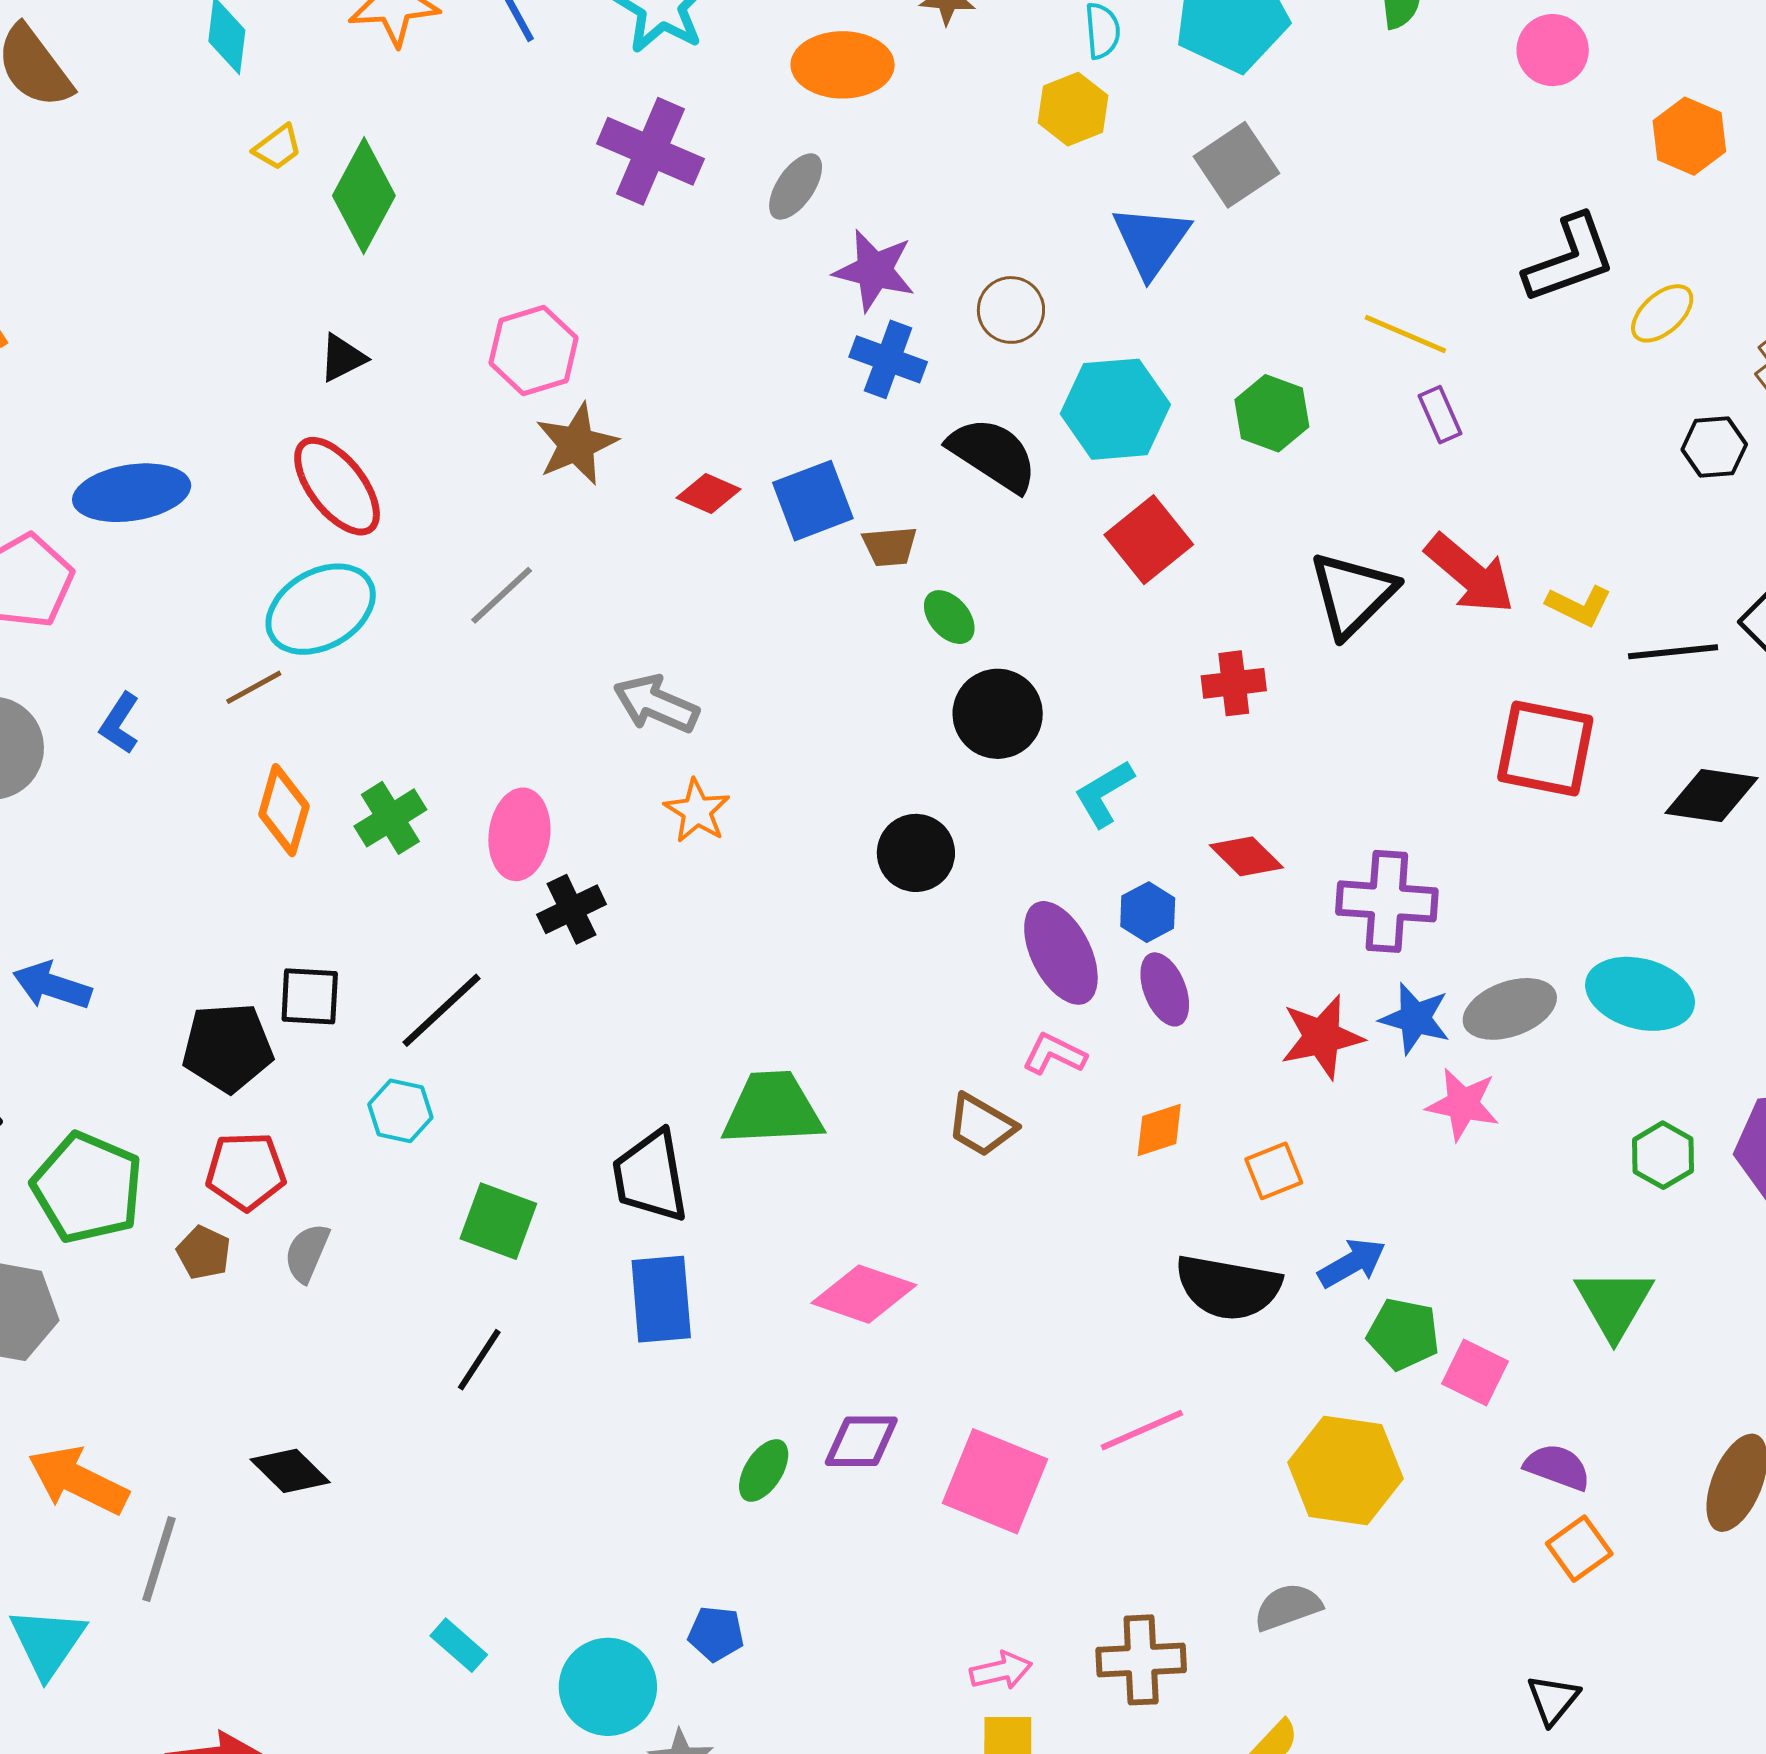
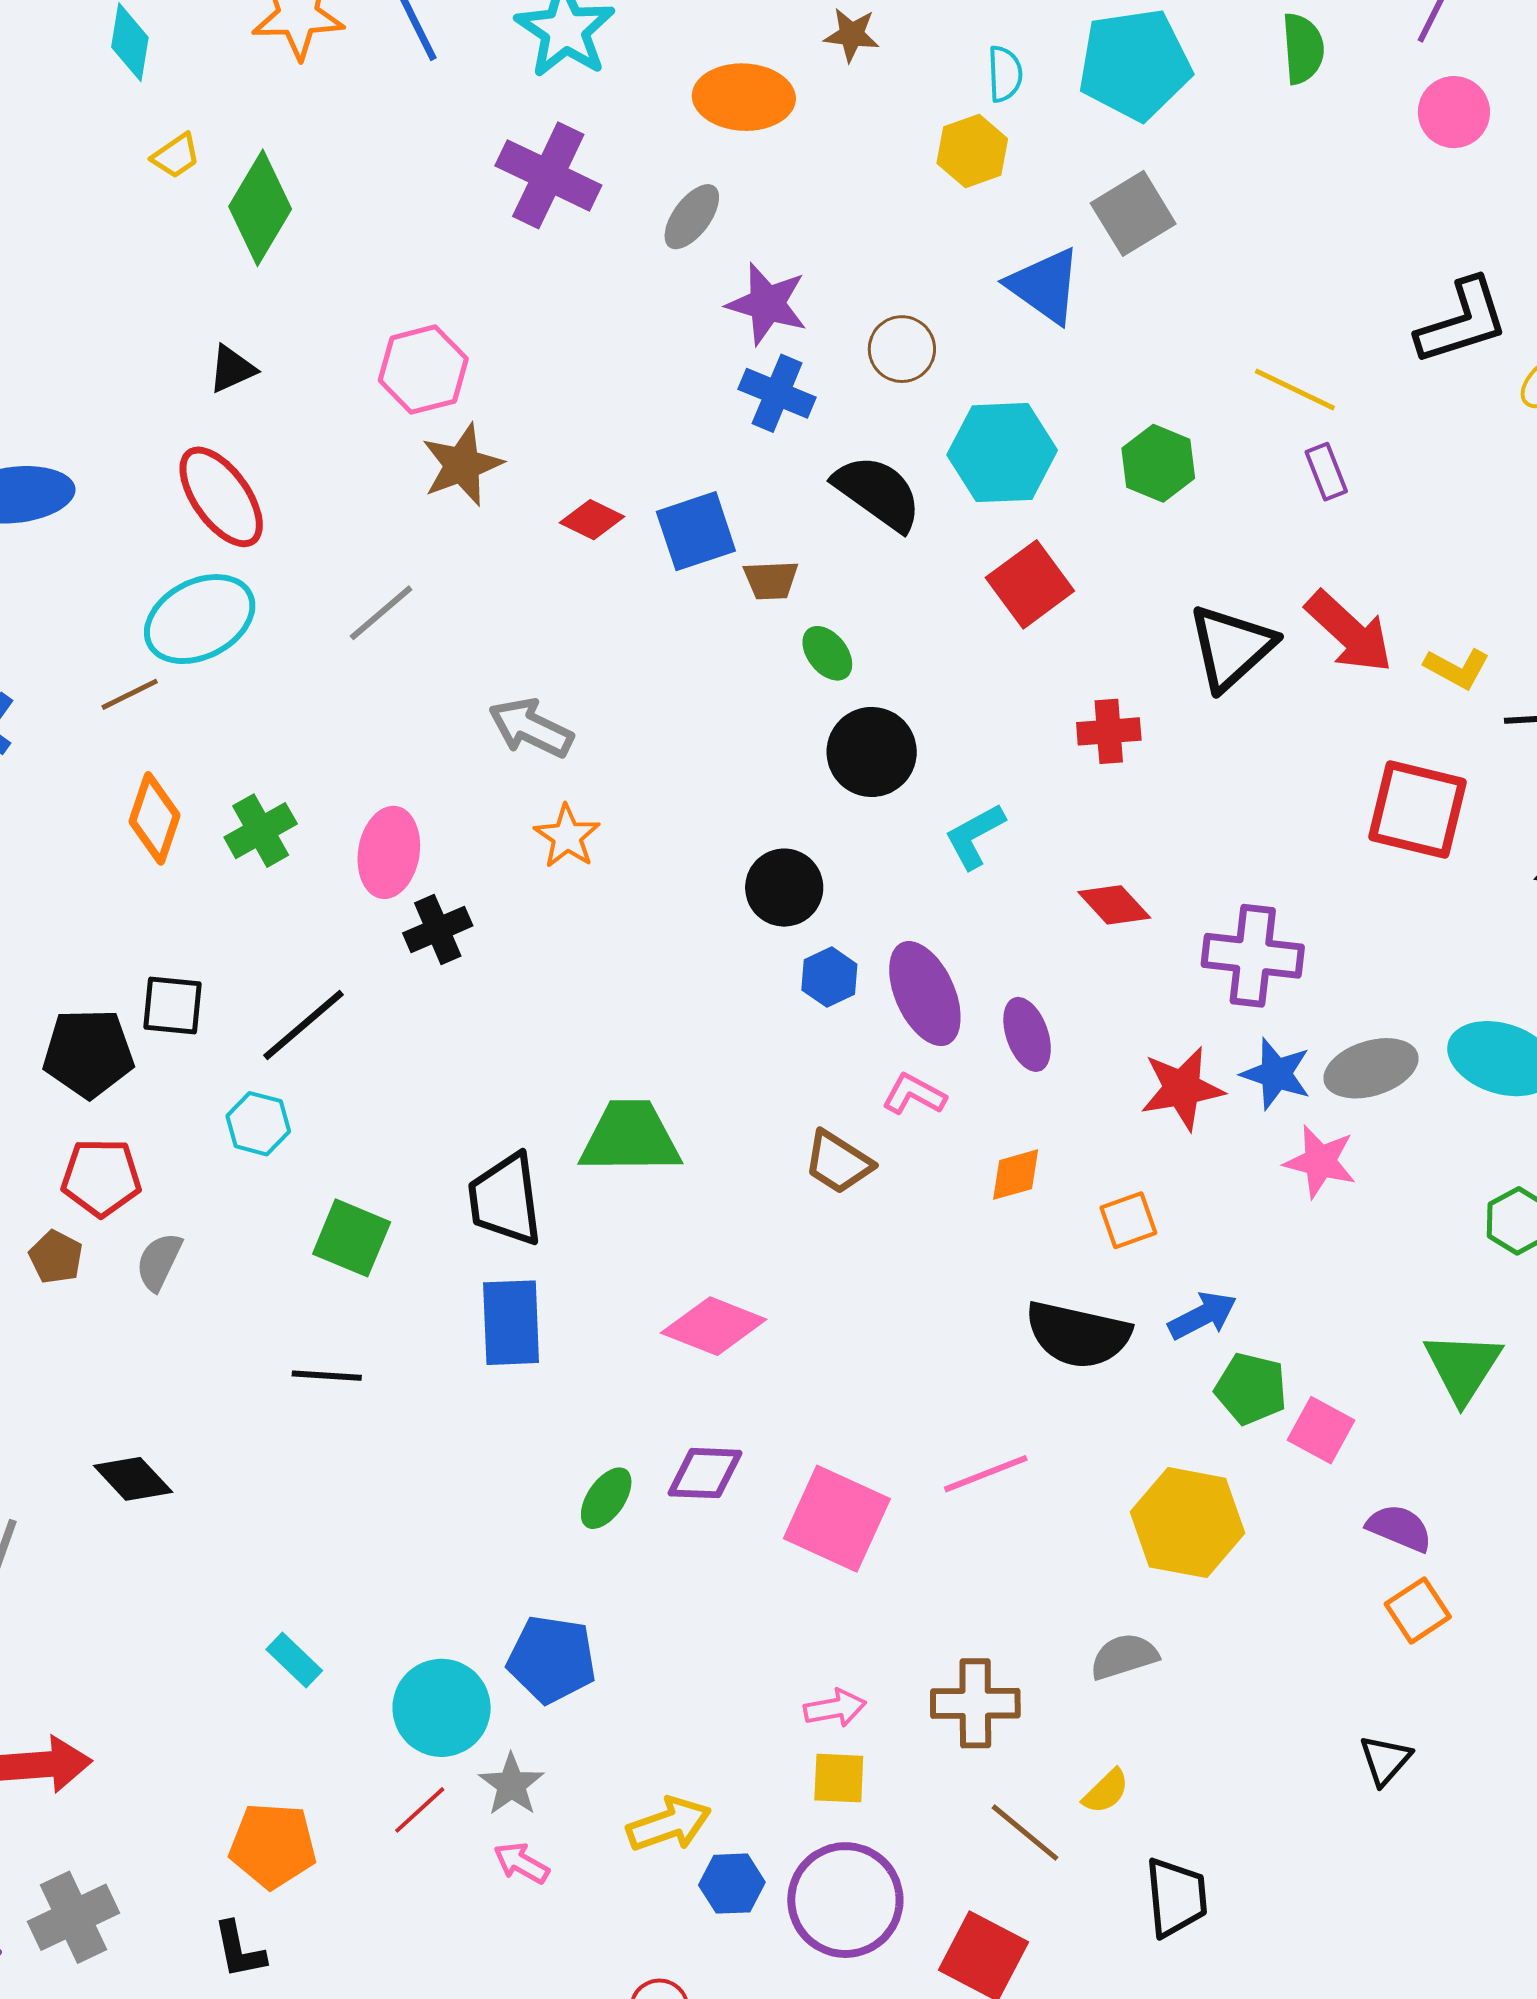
blue triangle: (1151, 241) -> (1045, 286), turned -32
blue hexagon: (1148, 912) -> (829, 977), moved
black line: (479, 1360) -> (327, 1376), turned 58
blue pentagon: (716, 1634) -> (552, 1659), size x1.6

